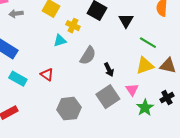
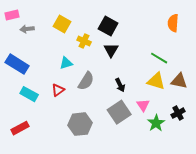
black triangle: (126, 21) -> (111, 50), moved
cyan triangle: (60, 41) -> (66, 63), moved
gray semicircle: (88, 56) -> (86, 81), moved
yellow triangle: (145, 66) -> (156, 81), turned 36
red triangle: (47, 75) -> (58, 90), turned 48

